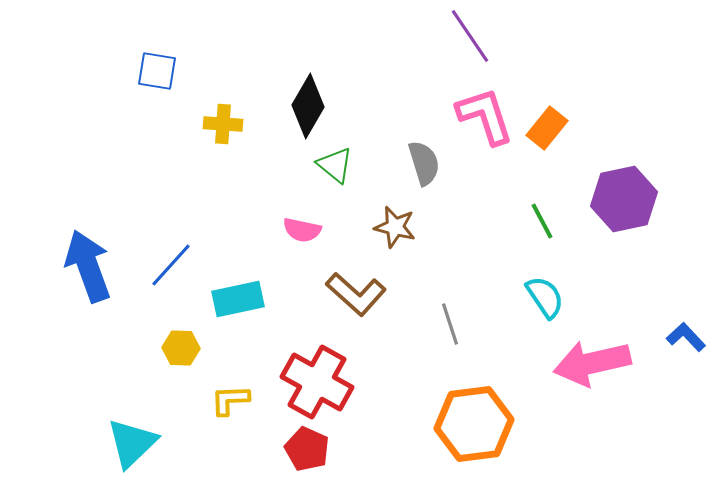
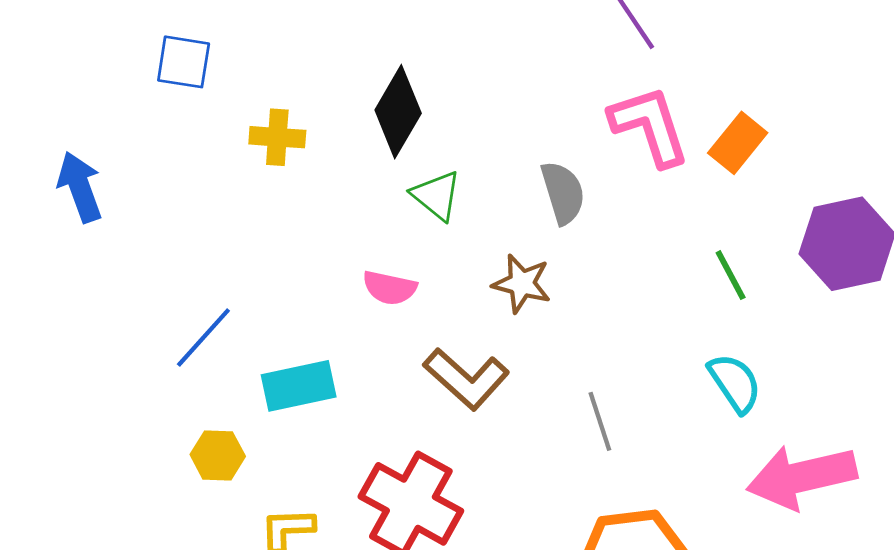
blue arrow: (88, 266) -> (80, 187), moved, size x0.7

